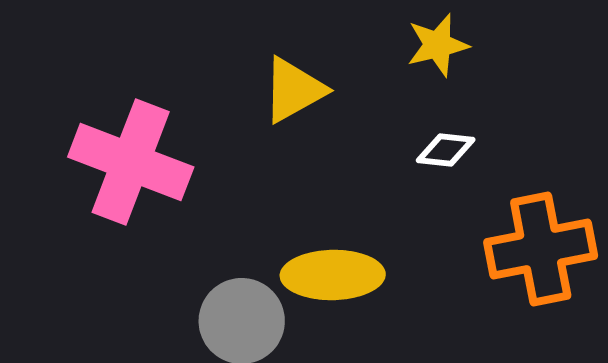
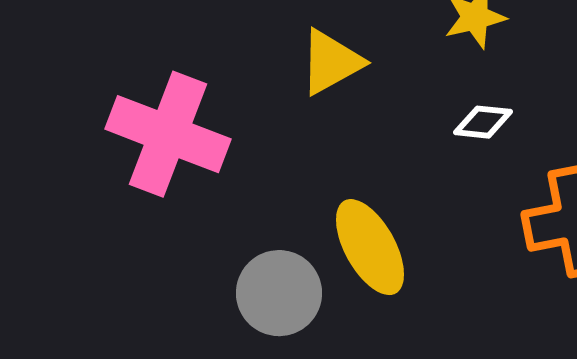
yellow ellipse: (333, 275) -> (370, 247), turned 62

